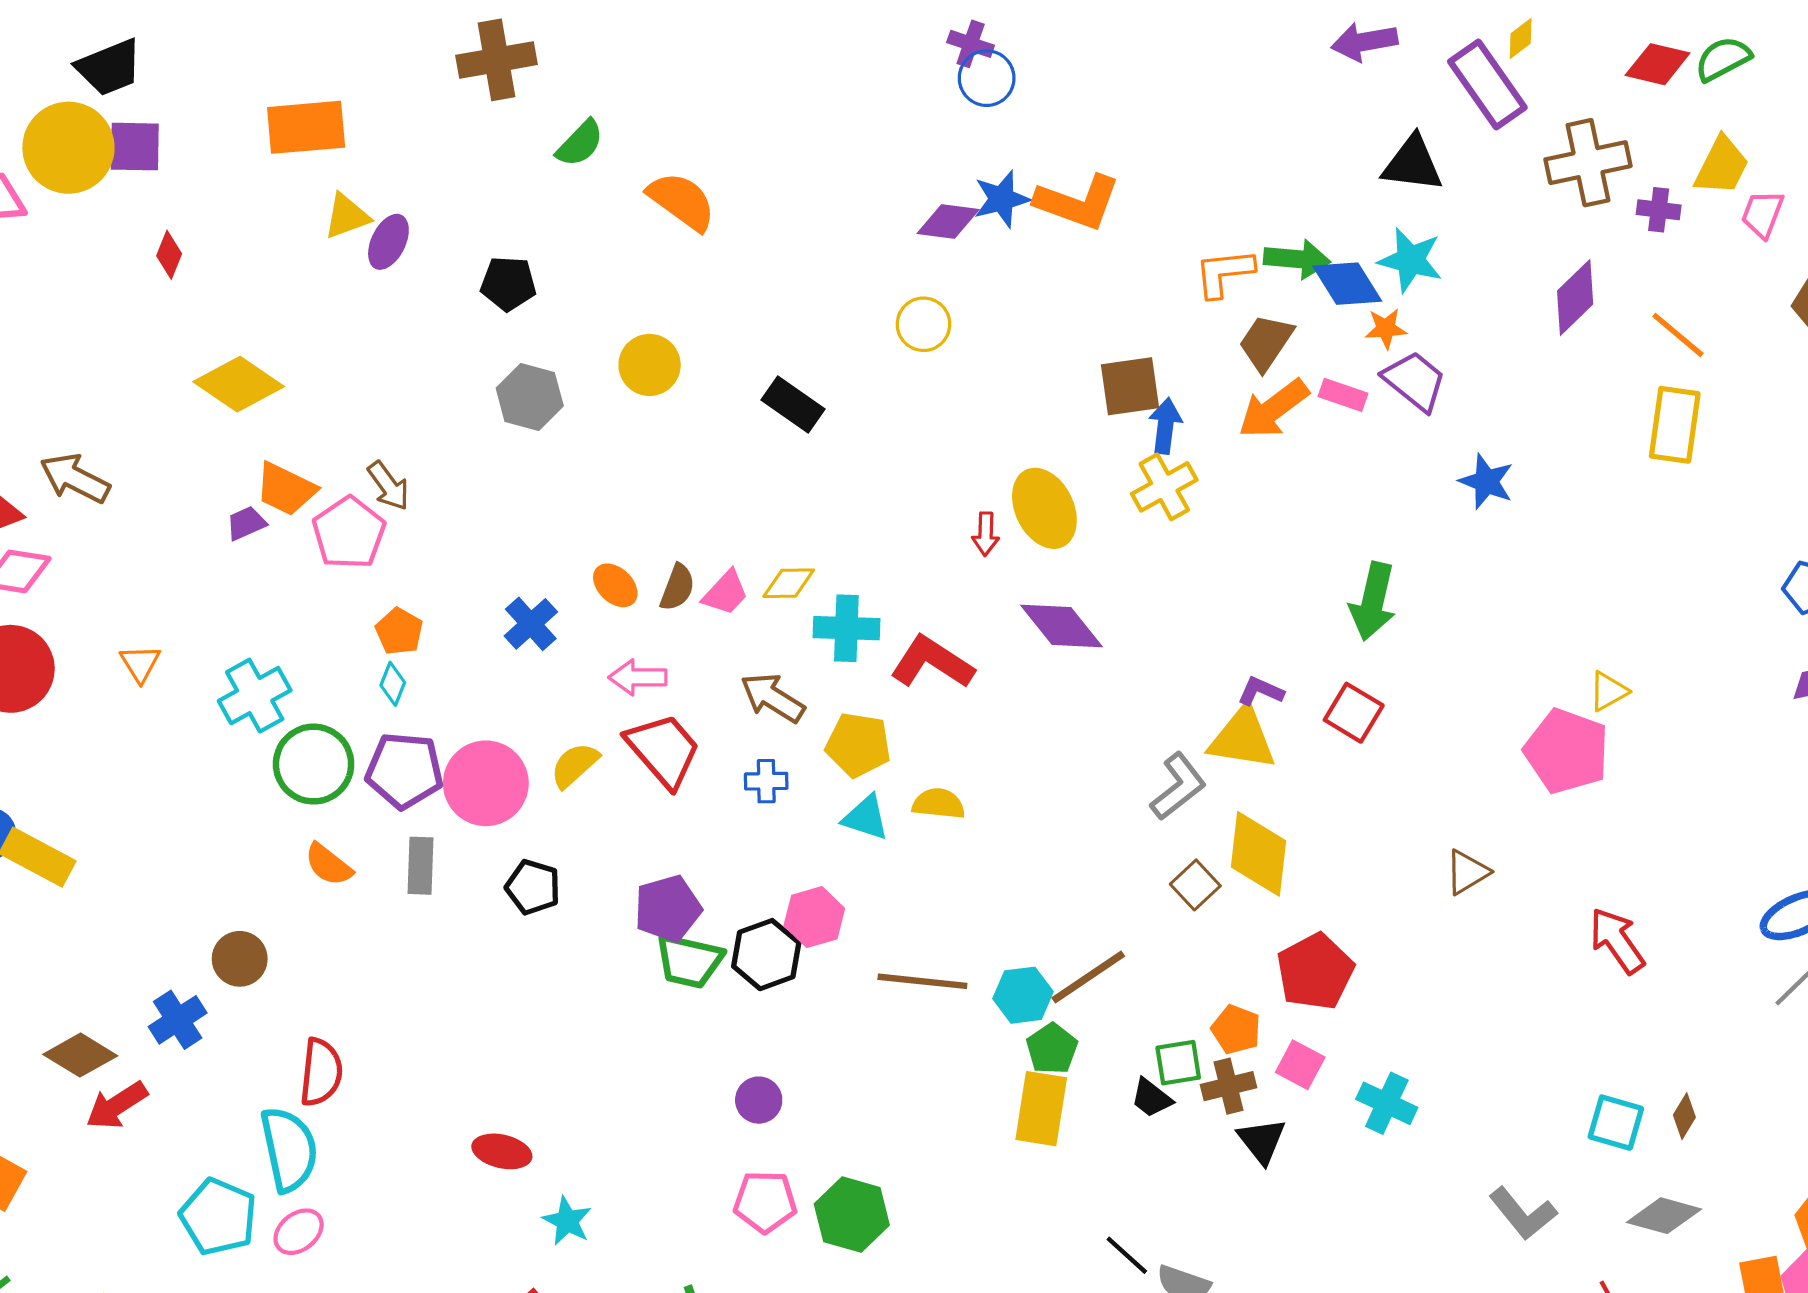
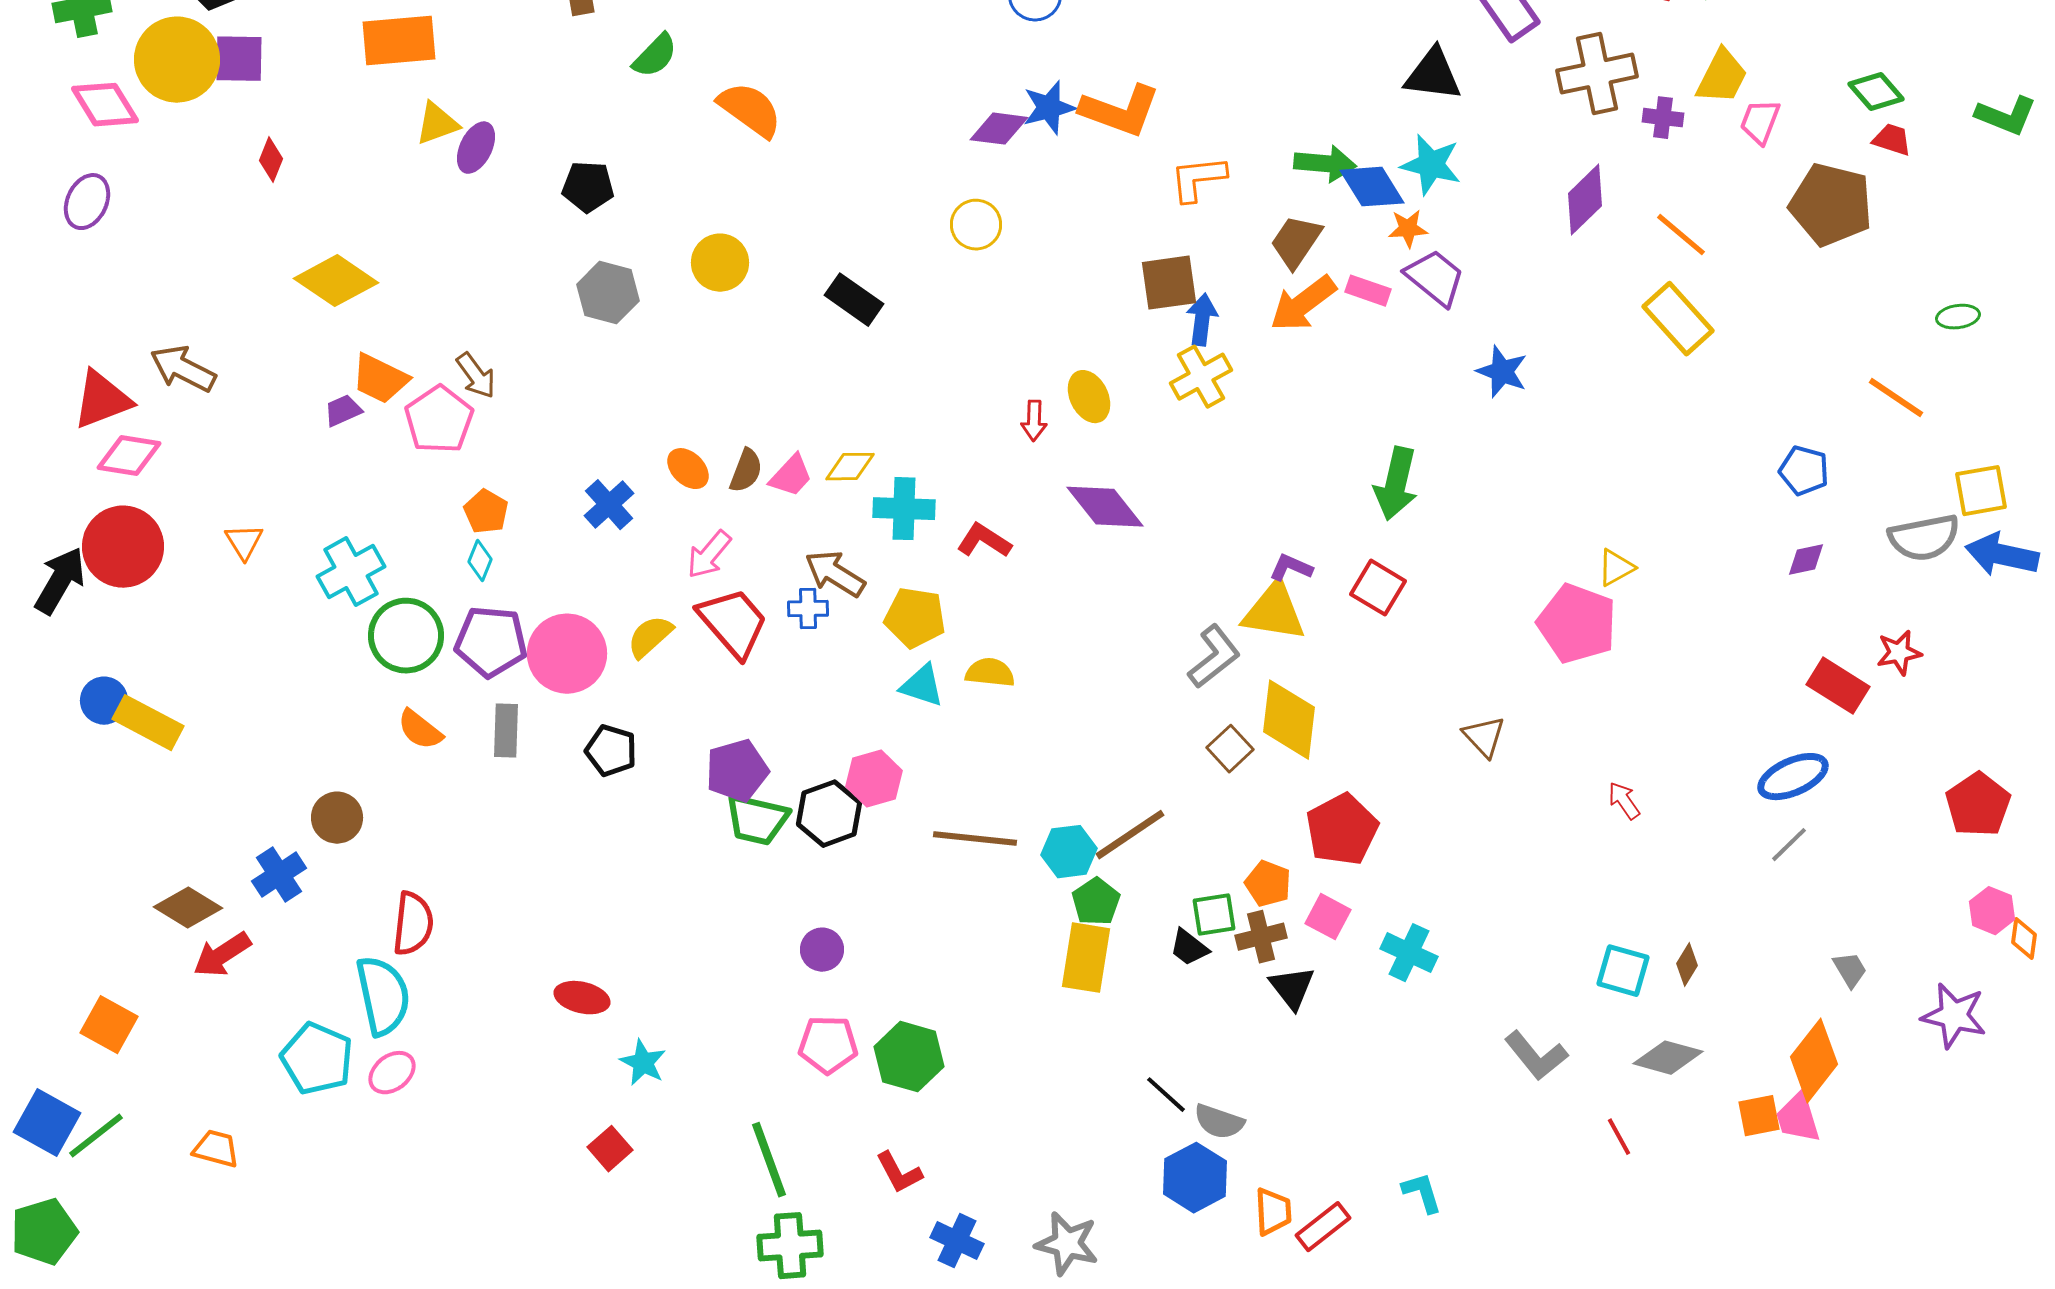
orange L-shape: (1224, 273) -> (1198, 179), moved
yellow rectangle: (1675, 425) -> (1678, 319), turned -50
yellow ellipse: (1044, 508) -> (1089, 397), size x0.7
red L-shape: (932, 662) -> (984, 541), size x0.7
pink arrow: (638, 677) -> (709, 555), turned -50
blue cross: (766, 781) -> (808, 609), moved
brown triangle: (1467, 872) -> (1484, 737), turned -42
red arrow: (1617, 941) -> (1624, 801), size x0.6

